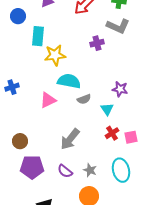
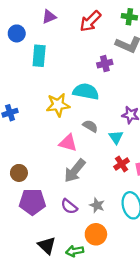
yellow star: (55, 55) -> (58, 105), moved
cyan semicircle: (69, 81) -> (86, 91), moved
gray semicircle: (84, 99) -> (90, 126), turned -128
pink triangle: (48, 100) -> (68, 143), moved, turned 42

